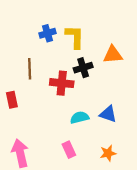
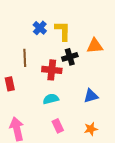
blue cross: (47, 33) -> (40, 28), turned -32
blue triangle: (108, 114) -> (91, 96), turned -35
cyan semicircle: (80, 118) -> (51, 99), moved

